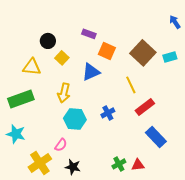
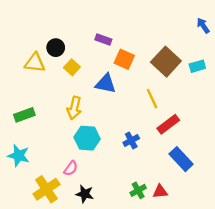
yellow triangle: (32, 67) -> (35, 63), moved
blue triangle: (91, 72) -> (106, 84), turned 36
green rectangle: (21, 99) -> (24, 115), size x0.7
blue cross: (108, 113) -> (131, 140), moved

